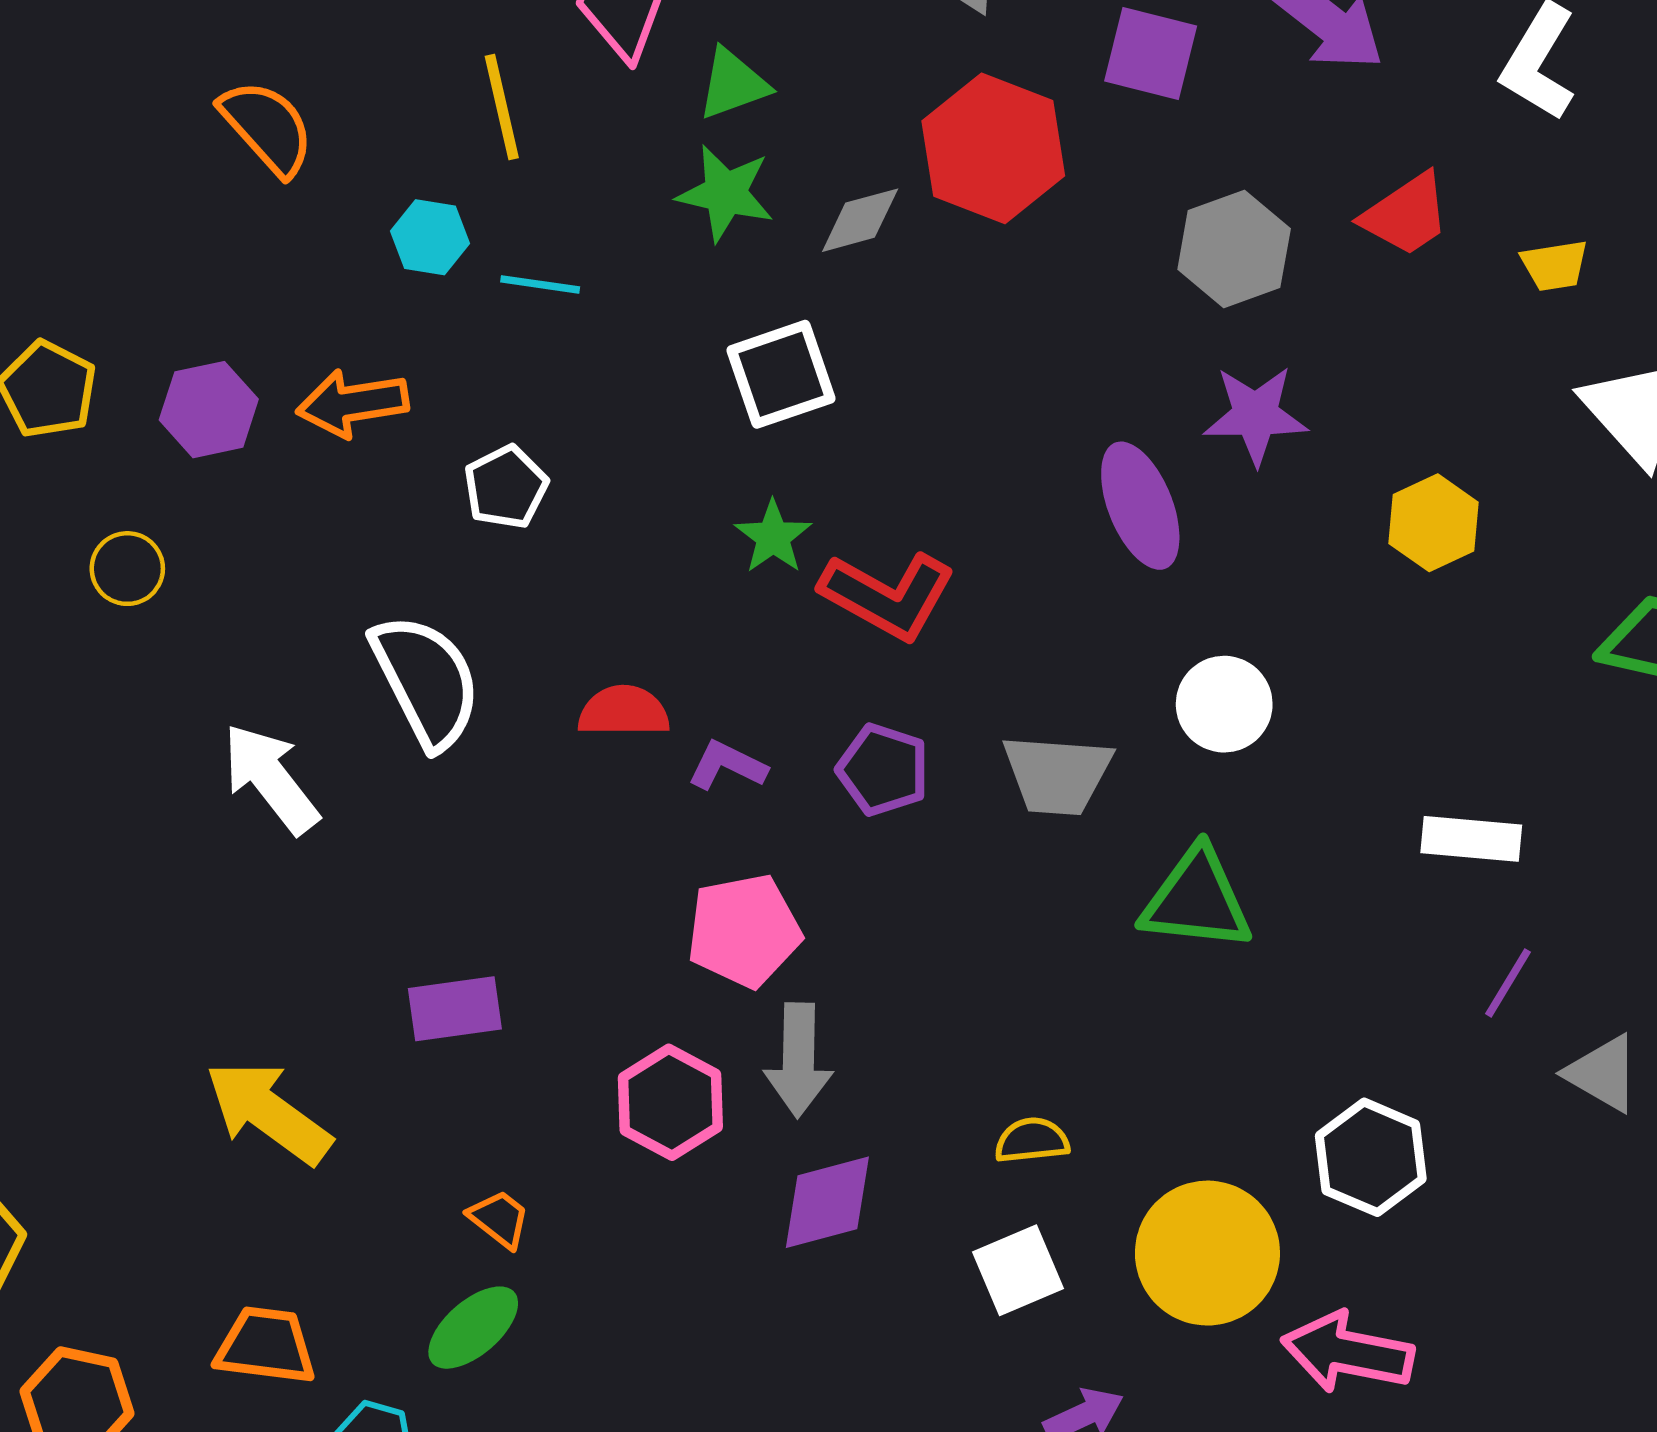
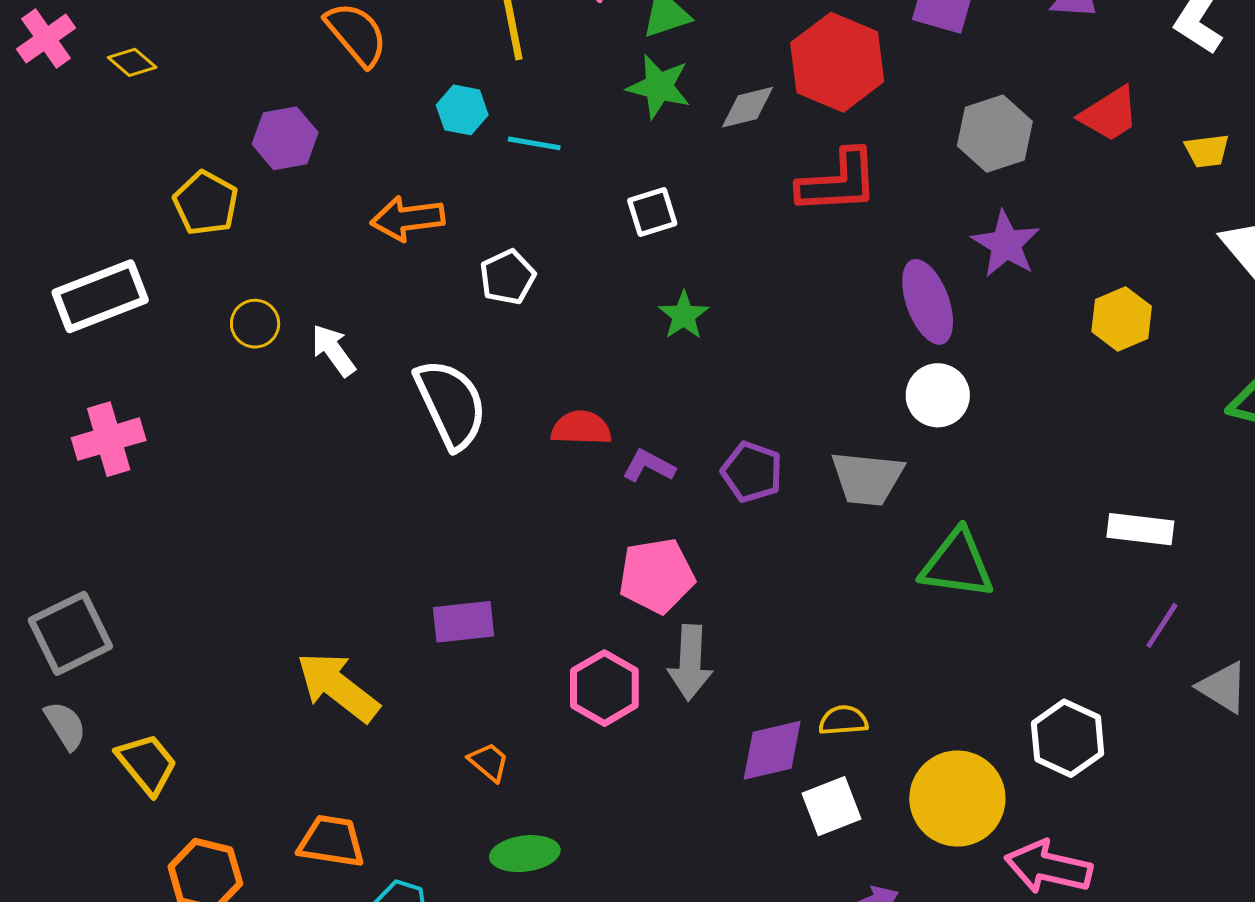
white square: (781, 374) -> (652, 212), moved, size x0.7
purple hexagon: (209, 410) -> (285, 138), moved
purple star: (1256, 415) -> (1006, 244), turned 30
red L-shape: (888, 595) -> (838, 182), moved, turned -34
white circle: (1224, 704) -> (938, 395), moved
white arrow: (271, 779) -> (333, 350), moved, size x0.7
purple diamond: (827, 1202) -> (772, 750), moved
green ellipse: (473, 1328) -> (525, 854), moved, turned 32

